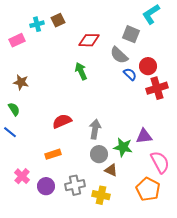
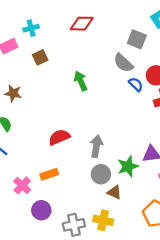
brown square: (58, 20) -> (40, 57), moved
red diamond: (89, 40) -> (82, 24), moved
green star: (123, 147) -> (128, 166), turned -30
pink cross: (22, 176) -> (22, 185), moved
gray cross: (75, 185) -> (74, 225), moved

